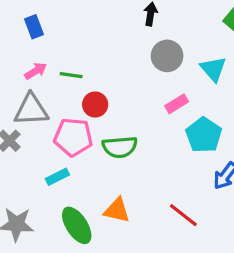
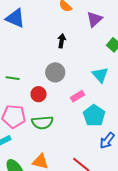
gray circle: (167, 56) -> (55, 72), moved
red circle: (95, 105) -> (39, 94), moved

